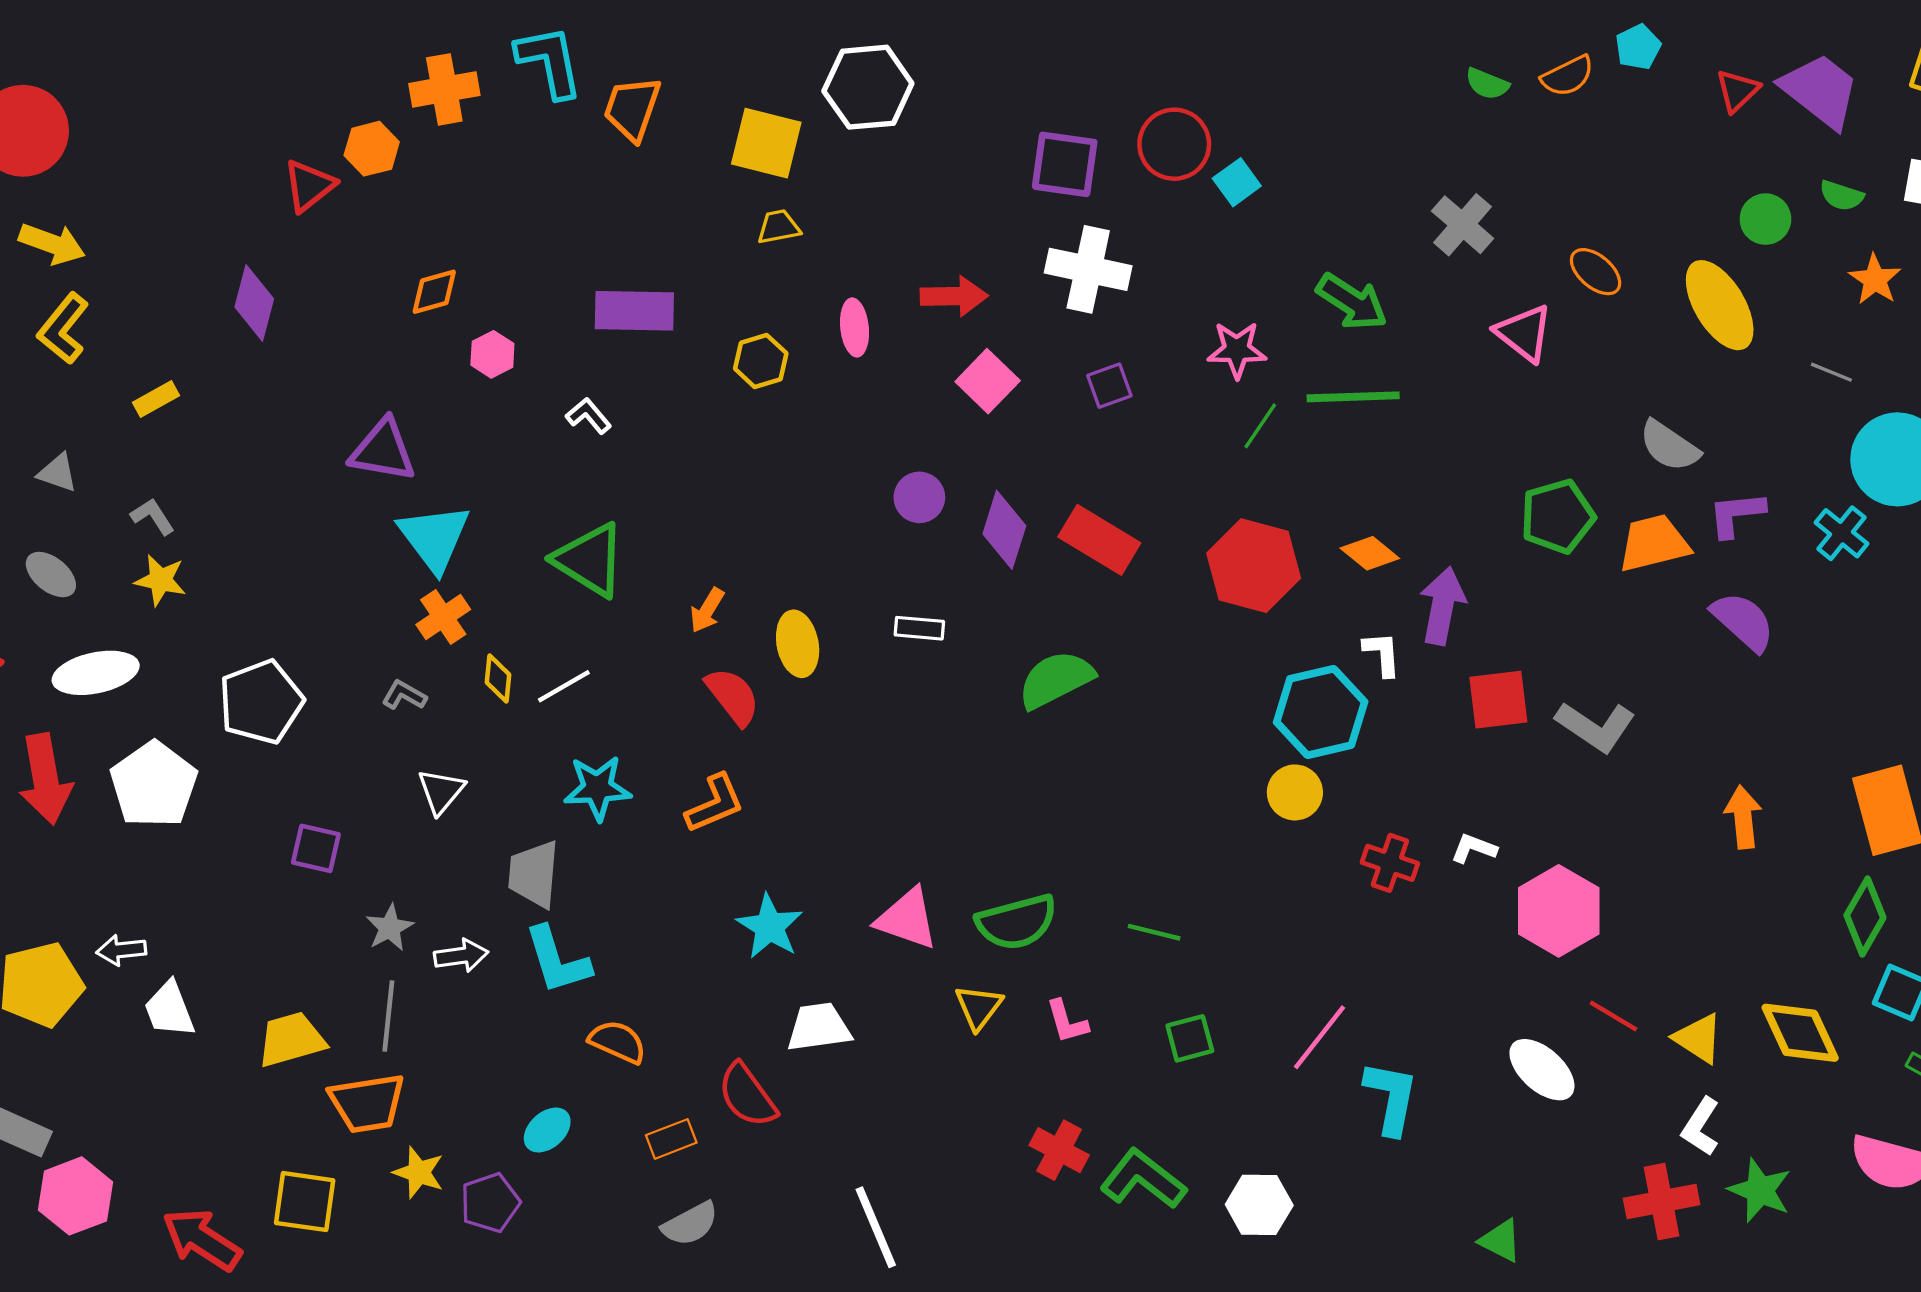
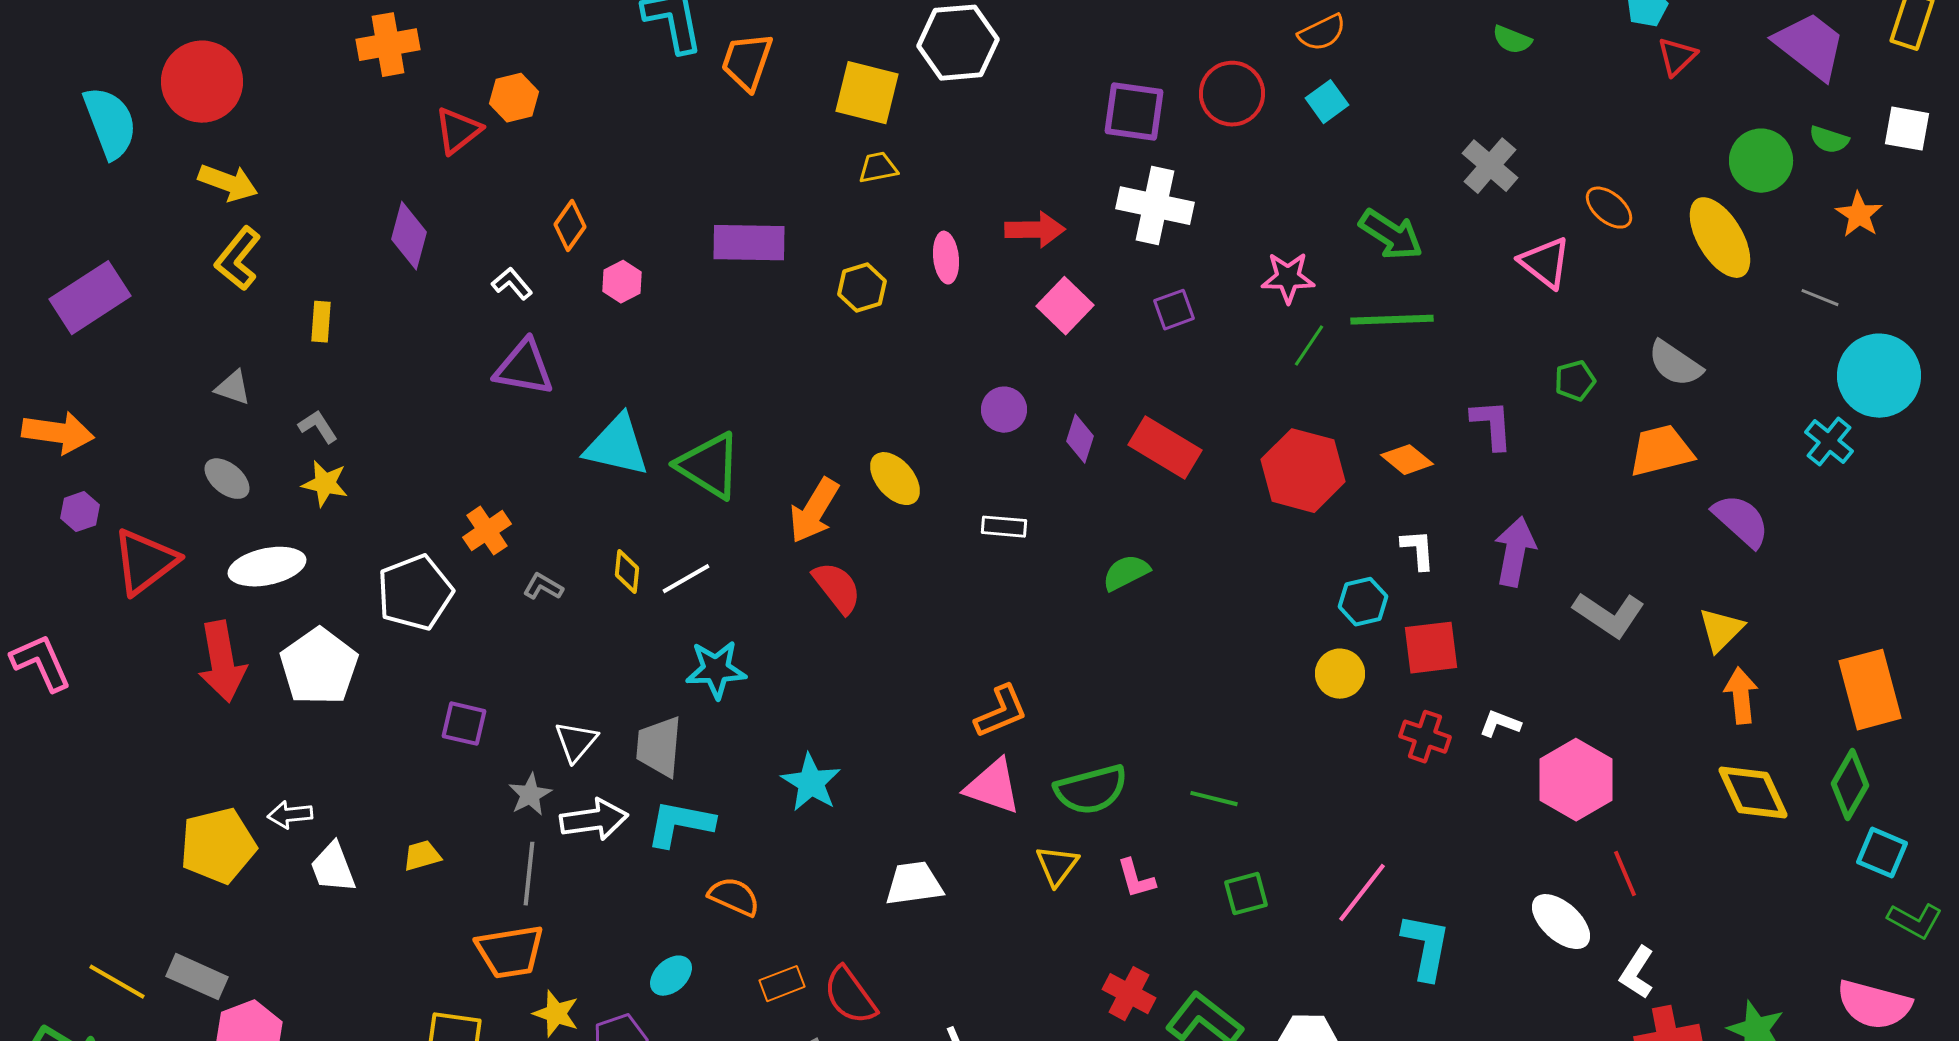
orange semicircle: (1568, 76) -> (1322, 33), moved
orange cross: (444, 89) -> (388, 45), moved
red triangle: (1738, 91) -> (1677, 57), moved
cyan square: (1237, 182) -> (1327, 102), moved
green circle: (1765, 219) -> (1761, 161), size x1.4
orange diamond: (434, 292) -> (570, 226), turned -39
yellow rectangle: (156, 399) -> (321, 322), turned -57
white L-shape: (589, 416) -> (512, 284), moved
purple L-shape: (1736, 514) -> (1492, 425), moved, turned 92
green pentagon: (1558, 516) -> (1575, 381), moved, size x0.6
purple diamond: (1004, 530) -> (1080, 439), size x0.7
cyan triangle: (434, 538) -> (617, 446), moved, turned -40
purple arrow: (1442, 606) -> (1515, 552), moved
orange arrow: (707, 610) -> (814, 511), size x1.6
orange cross: (443, 617) -> (487, 531), moved
yellow ellipse: (798, 644) -> (895, 479), moved, turned -30
green semicircle: (1056, 680) -> (1126, 573), size x0.7
red square: (1498, 700) -> (1431, 648), moved
cyan hexagon: (1321, 712) -> (1363, 602), size x0.6
white triangle: (441, 791) -> (576, 742), moved
orange L-shape: (715, 804) -> (1001, 712), moved
cyan star: (770, 927) -> (811, 783), moved
white arrow: (461, 956) -> (594, 820), size x1.4
cyan L-shape: (557, 960) -> (680, 824), turned 118
red line: (1613, 1016) -> (1625, 874), turned 36
yellow diamond: (1800, 1033) -> (1753, 793), moved
yellow triangle: (1698, 1038) -> (1721, 630), moved, turned 42
yellow trapezoid: (291, 1039) -> (422, 856), moved, size x0.6
red semicircle: (747, 1095) -> (850, 996), moved
white L-shape: (1701, 1127) -> (1637, 973), moved

